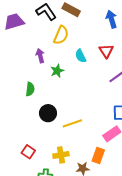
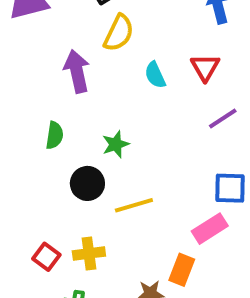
purple arrow: (40, 56) -> (77, 71), size x1.5
green star: (57, 71) -> (116, 144), moved
yellow cross: (61, 155) -> (89, 253), moved

